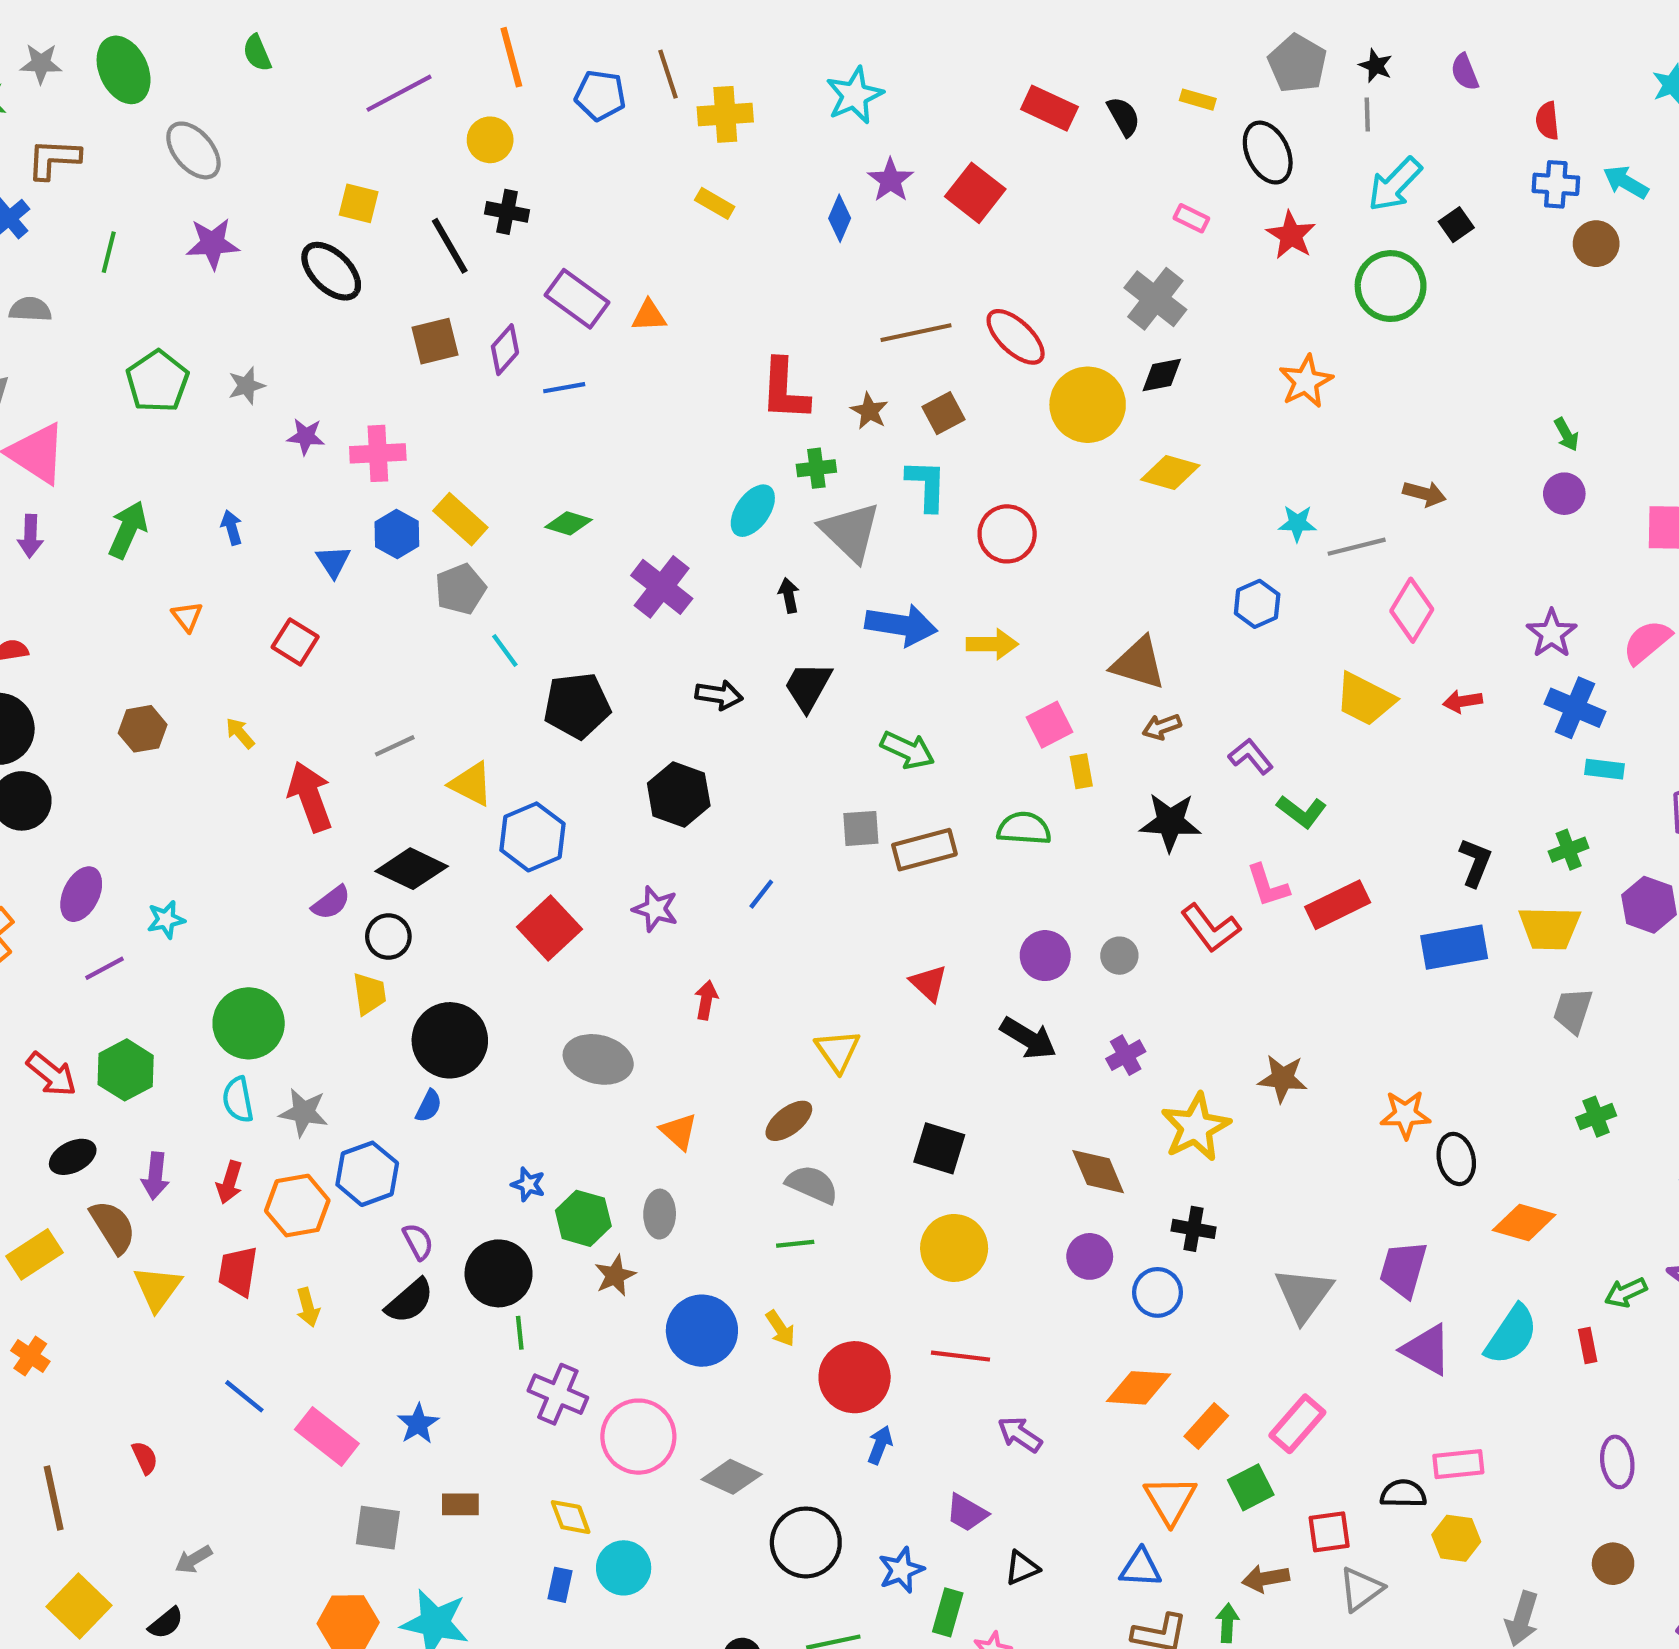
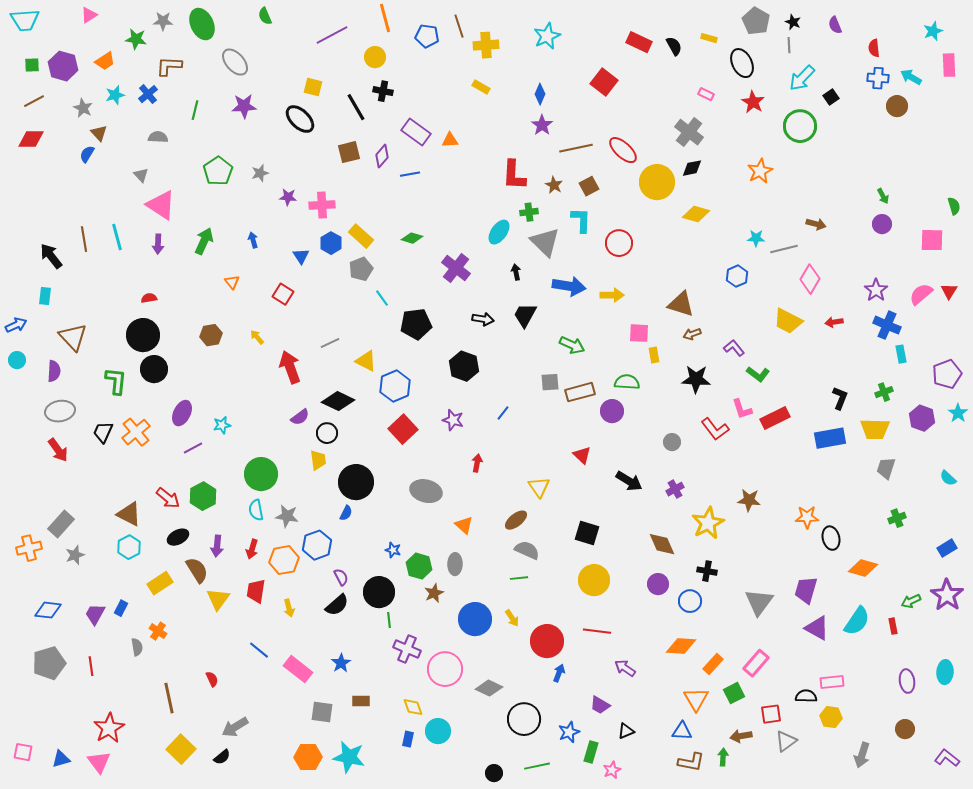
purple star: (891, 180) -> (542, 125), moved
pink square: (1049, 725) -> (639, 333), turned 30
cyan rectangle: (1605, 769) -> (901, 354), turned 72
purple circle: (1045, 956) -> (612, 411), moved
gray arrow: (193, 1559) -> (235, 727), size x1.5

